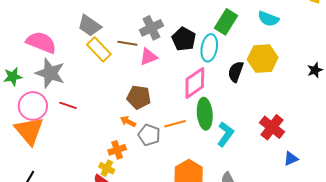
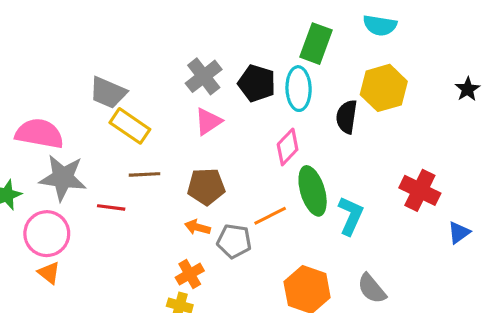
brown line: (127, 43) -> (144, 174), moved
pink diamond: (195, 83) -> (288, 147), size x0.7
red line: (68, 105) -> (111, 207), moved
orange triangle: (29, 131) -> (49, 273), size x0.5

